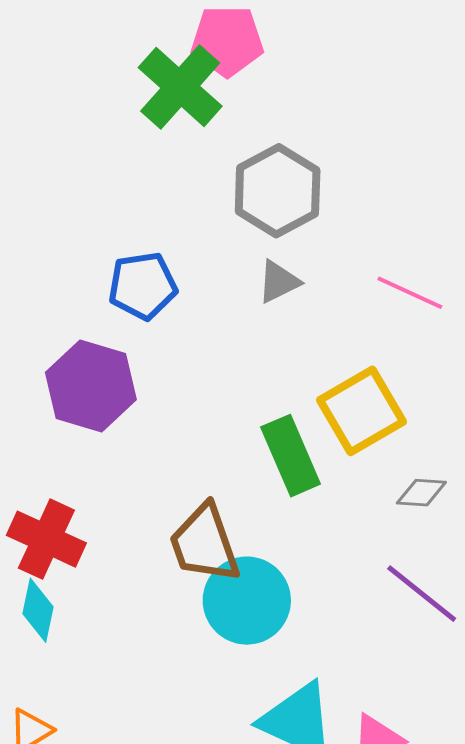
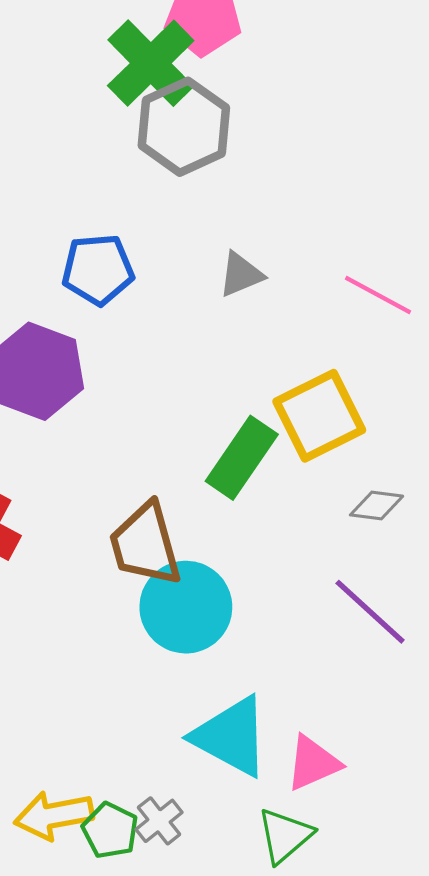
gray hexagon: (278, 191) -> (184, 127), moved
green rectangle: (291, 456) -> (242, 458), turned 54

